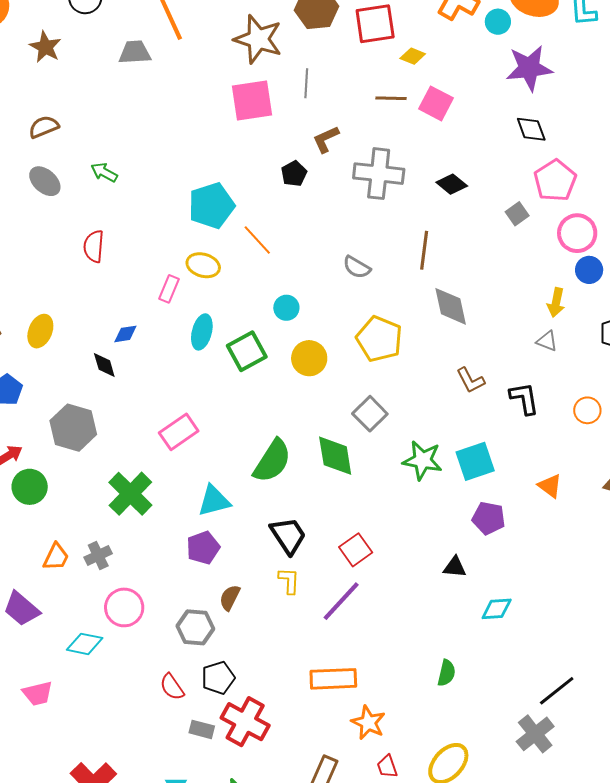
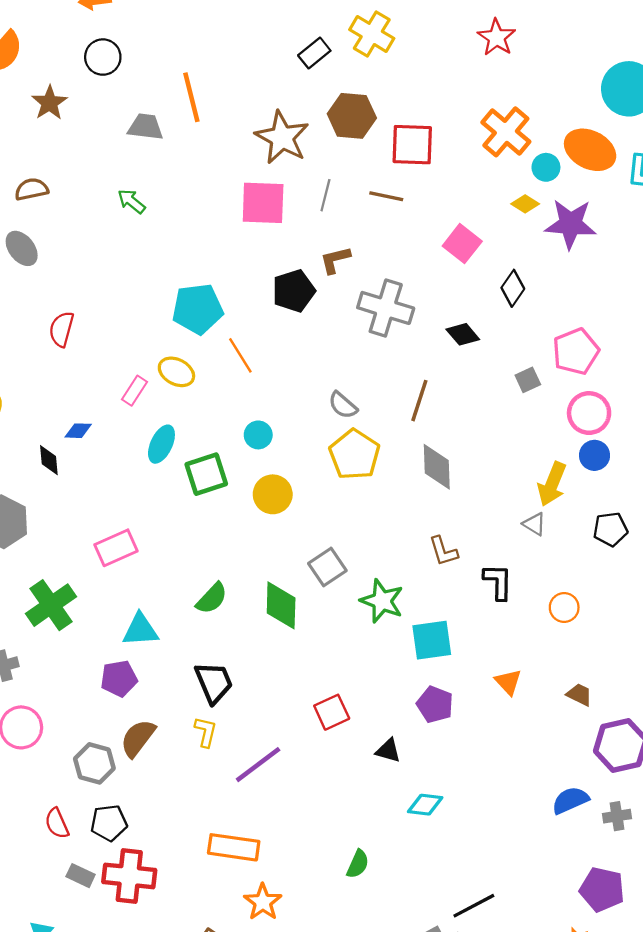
yellow diamond: (413, 56) -> (525, 204), moved
brown line: (391, 98) -> (386, 196), moved
black diamond: (531, 129) -> (513, 288), moved, turned 44
green arrow: (104, 172) -> (131, 201), moved
black pentagon: (294, 174) -> (294, 291), size x1.5
yellow arrow: (556, 303) -> (552, 484), size x1.4
yellow pentagon: (379, 339) -> (355, 455), moved
green star: (422, 460) -> (382, 601), moved
green semicircle: (272, 461) -> (212, 598), size x0.7
red square: (356, 550) -> (332, 712), moved
brown semicircle: (230, 598) -> (138, 738), size x1.4
red cross: (245, 722) -> (129, 876), turned -33

